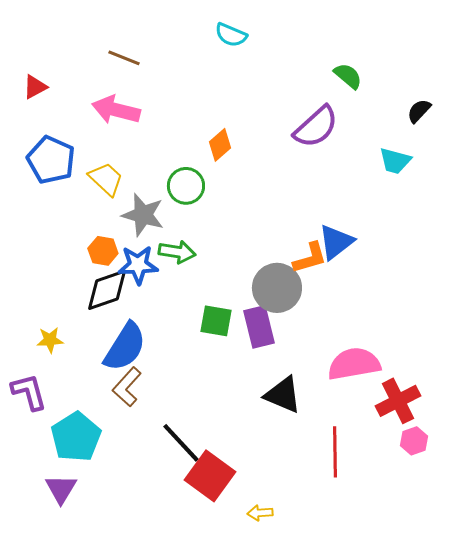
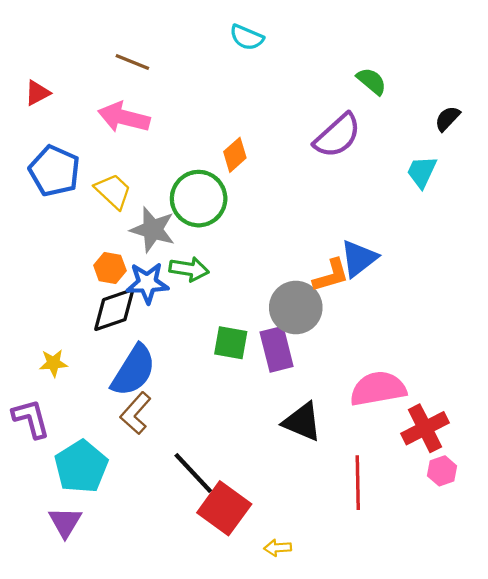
cyan trapezoid: (395, 161) -> (422, 172), turned 100
green circle: (186, 186) -> (199, 199), size x1.4

